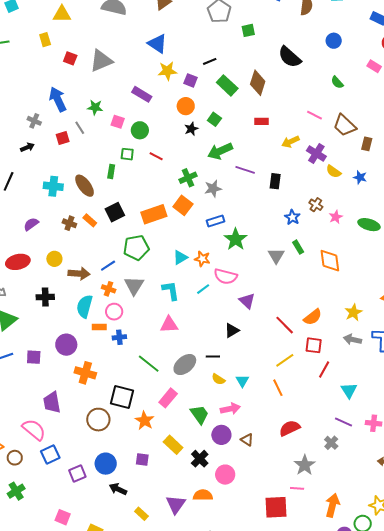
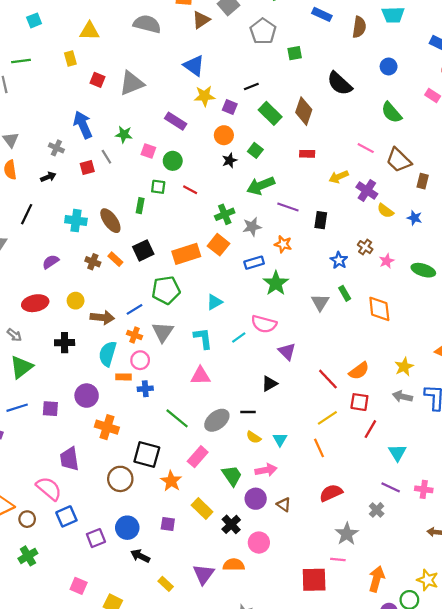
green semicircle: (337, 82) -> (391, 112), size x1.5
orange star: (202, 259) -> (283, 244), moved

